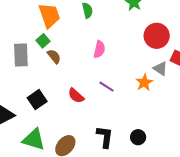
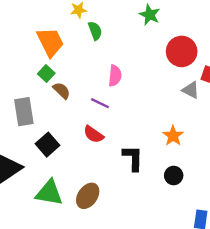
gray rectangle: (21, 55) -> (24, 112), moved
orange star: (144, 83) -> (173, 136), moved
purple line: (106, 87) -> (100, 103), moved
black L-shape: (105, 137) -> (133, 158), moved

